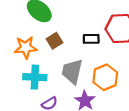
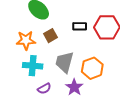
black rectangle: (91, 39) -> (80, 26), moved

